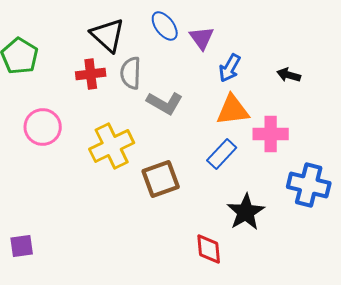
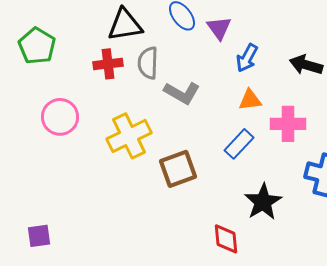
black triangle: (108, 35) -> (125, 25), turned -51
black arrow: (289, 75) -> (306, 65), size x1.4
orange triangle: (233, 110) -> (250, 100), size x0.7

